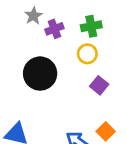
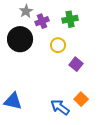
yellow circle: (87, 54) -> (58, 45), moved
black circle: (40, 74) -> (20, 39), moved

